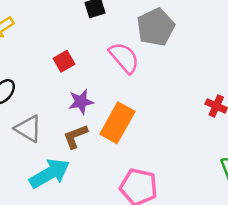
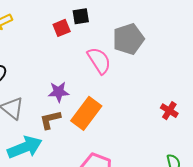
red square: (64, 61) -> (62, 28), moved

